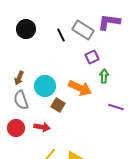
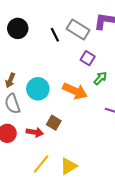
purple square: (92, 57) -> (88, 58), turned -32
green arrow: (104, 76) -> (100, 78), turned 40
brown square: (58, 105) -> (54, 123), moved

